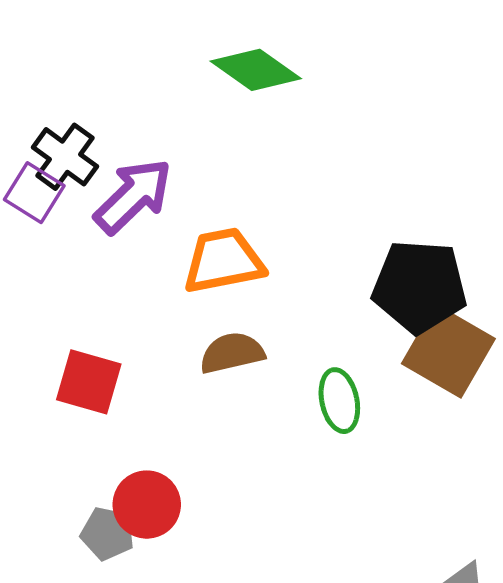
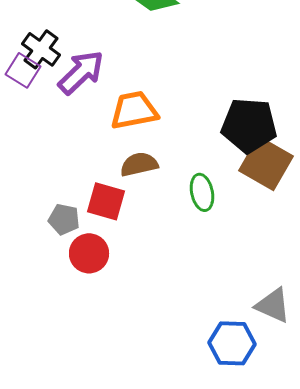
red square: (89, 382) -> (106, 201), moved
gray pentagon: (108, 534) -> (64, 219), moved

